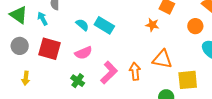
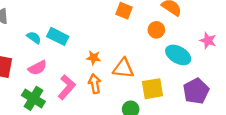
orange star: (152, 25) -> (94, 58), moved
green cross: (78, 81) -> (33, 98), size x1.5

